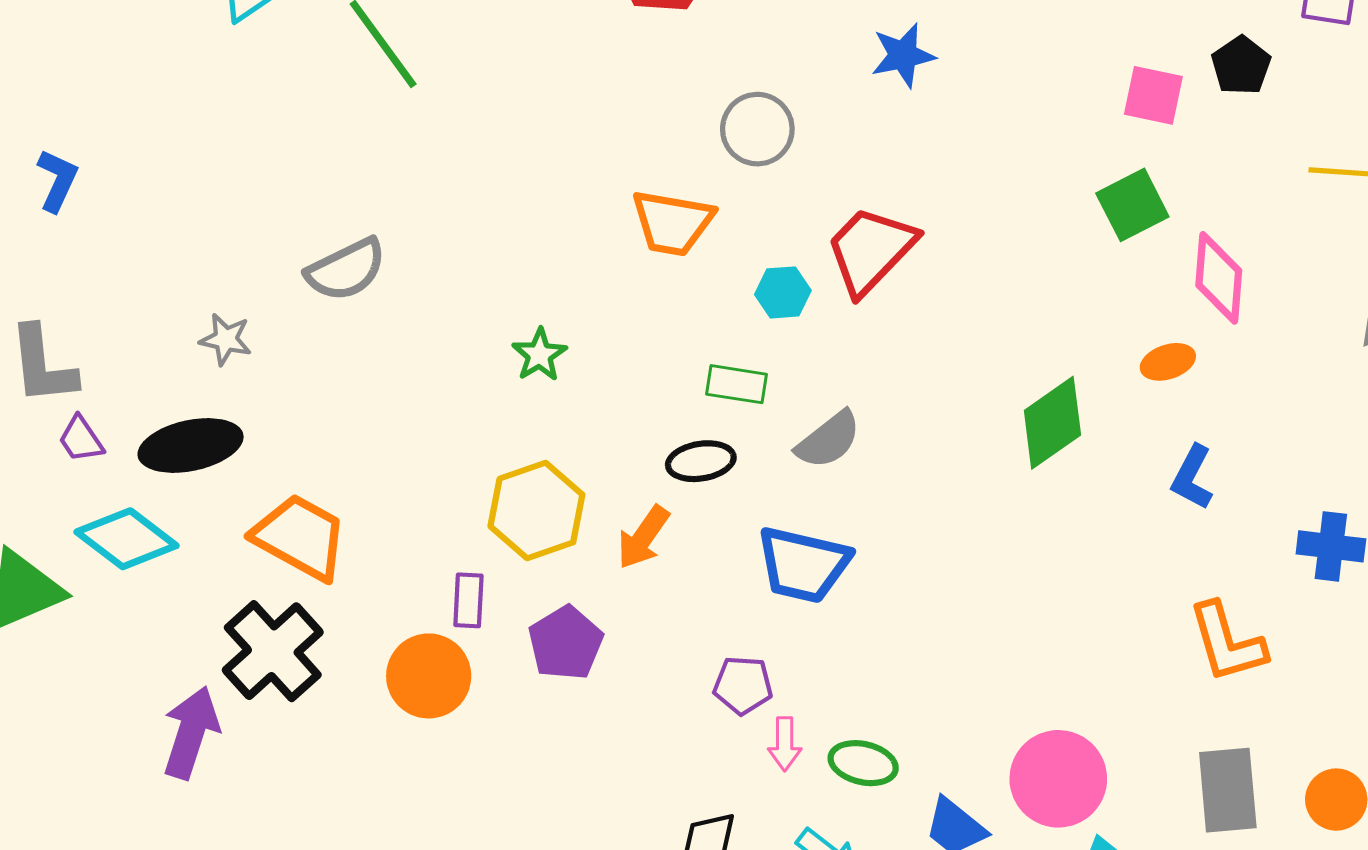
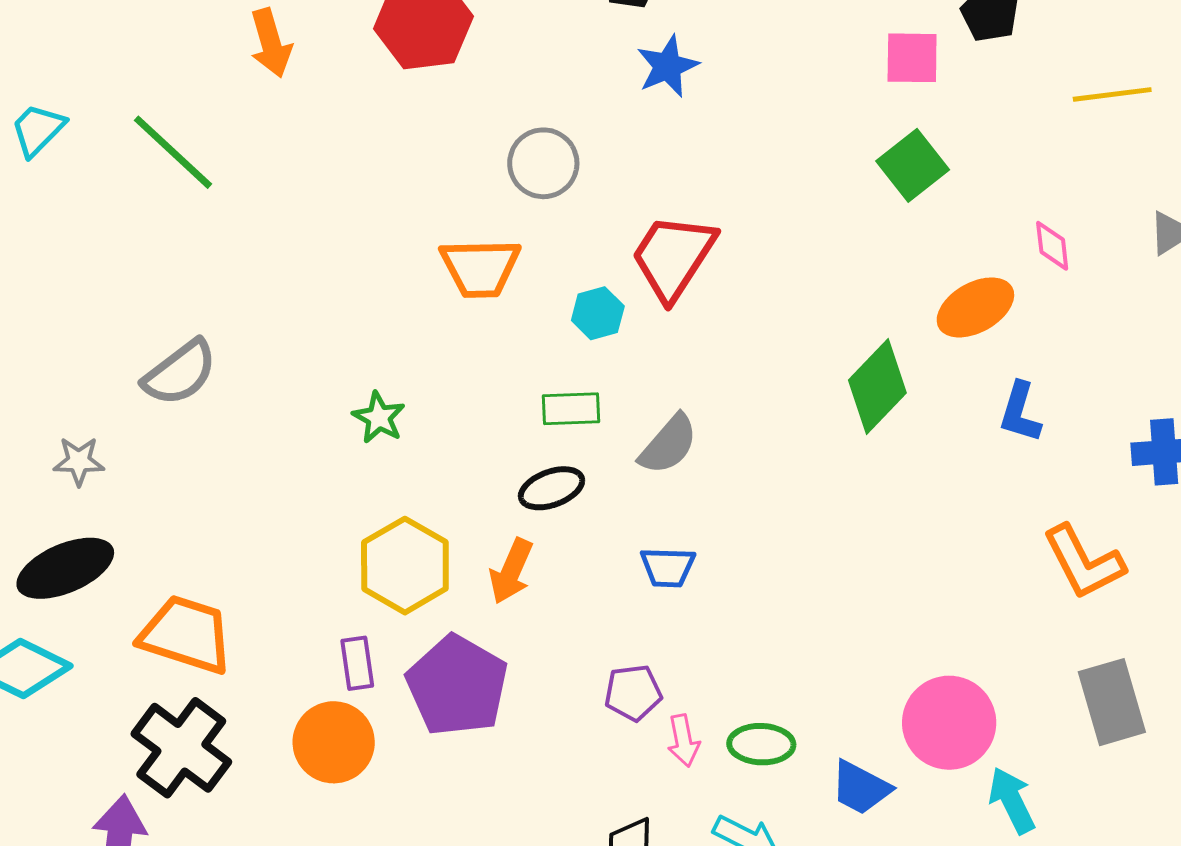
pink diamond: (1219, 278) -> (1052, 246), moved, size x0.6
orange ellipse: (1168, 362) -> (975, 307), size x1.5
blue trapezoid: (803, 565) -> (668, 567), size x0.6
purple pentagon: (566, 643) -> (457, 686), size x1.4

